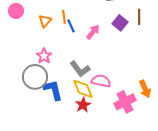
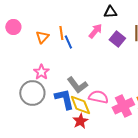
pink arrow: (93, 32) -> (95, 31), moved
blue L-shape: (53, 90) -> (64, 99), moved
pink cross: (125, 102) -> (123, 106), moved

